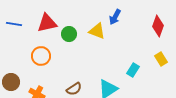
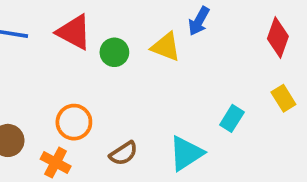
red triangle: (47, 23) -> (74, 32), turned 40
orange circle: (41, 56) -> (74, 122), moved

